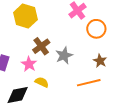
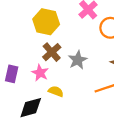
yellow hexagon: (25, 16) -> (46, 22), moved

